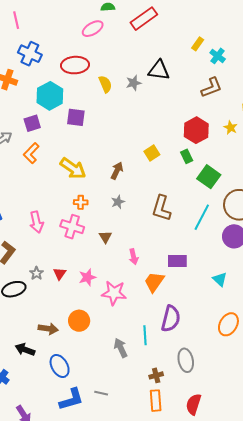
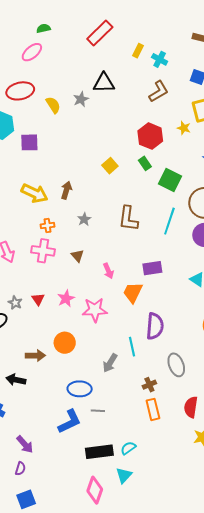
red rectangle: (144, 19) -> (100, 33), moved
brown arrow: (117, 171) -> (66, 190), moved
gray arrow: (121, 348) -> (110, 363), turned -114
blue ellipse: (60, 366) -> (80, 389), moved, turned -50

